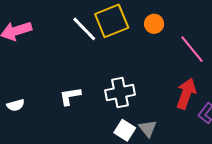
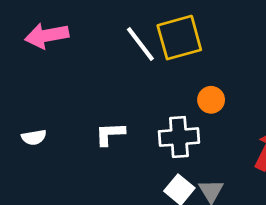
orange circle: (154, 24) -> (211, 100), moved

